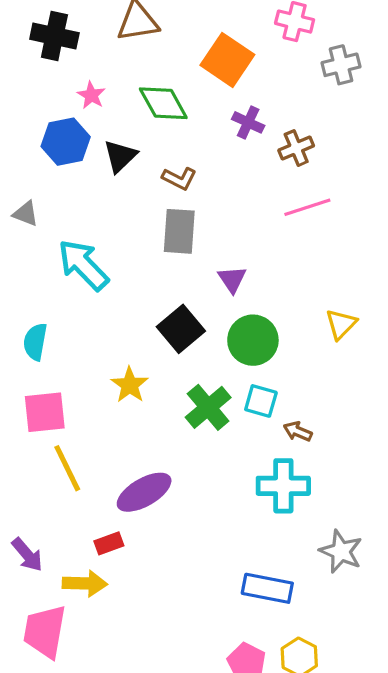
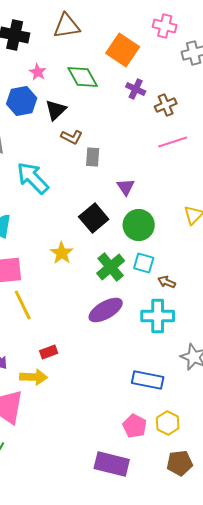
brown L-shape: (179, 178) -> (72, 137), moved
gray rectangle: (179, 231) -> (93, 157), size x0.7
purple ellipse: (144, 492) -> (106, 310), moved

